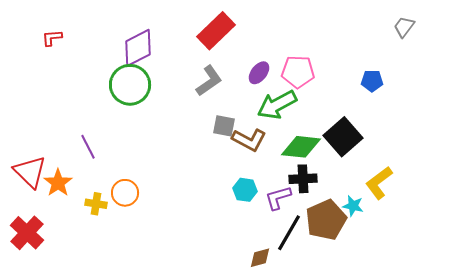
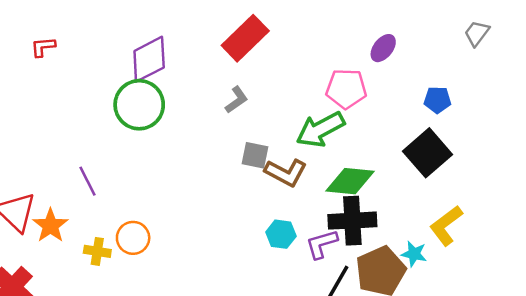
purple ellipse: (259, 73) -> (383, 48), moved
gray L-shape: (209, 81) -> (237, 100), size x0.7
black square: (343, 137) -> (428, 153), moved
black cross: (303, 179) -> (352, 221), size x1.4

